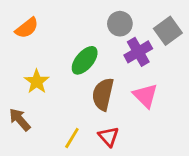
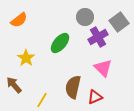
brown semicircle: (103, 94) -> (73, 87), moved
red triangle: (109, 137) -> (95, 97), moved, turned 49
yellow line: (72, 138) -> (42, 100), moved

